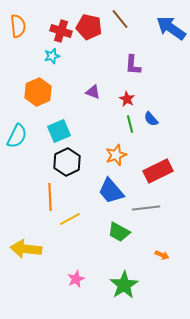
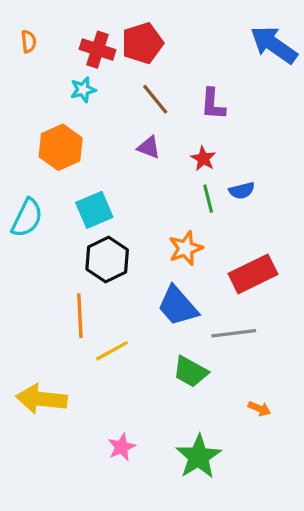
brown line: (120, 19) -> (155, 99), moved
orange semicircle: (18, 26) -> (29, 42), size x0.6
red pentagon: (89, 27) -> (142, 43), turned -30
blue semicircle: (151, 119) -> (242, 191), turned -63

